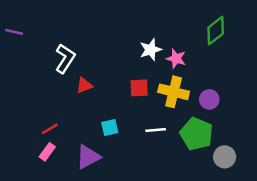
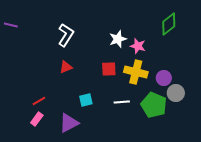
white L-shape: (65, 59) -> (66, 35), moved
gray circle: (225, 157) -> (176, 93), moved

